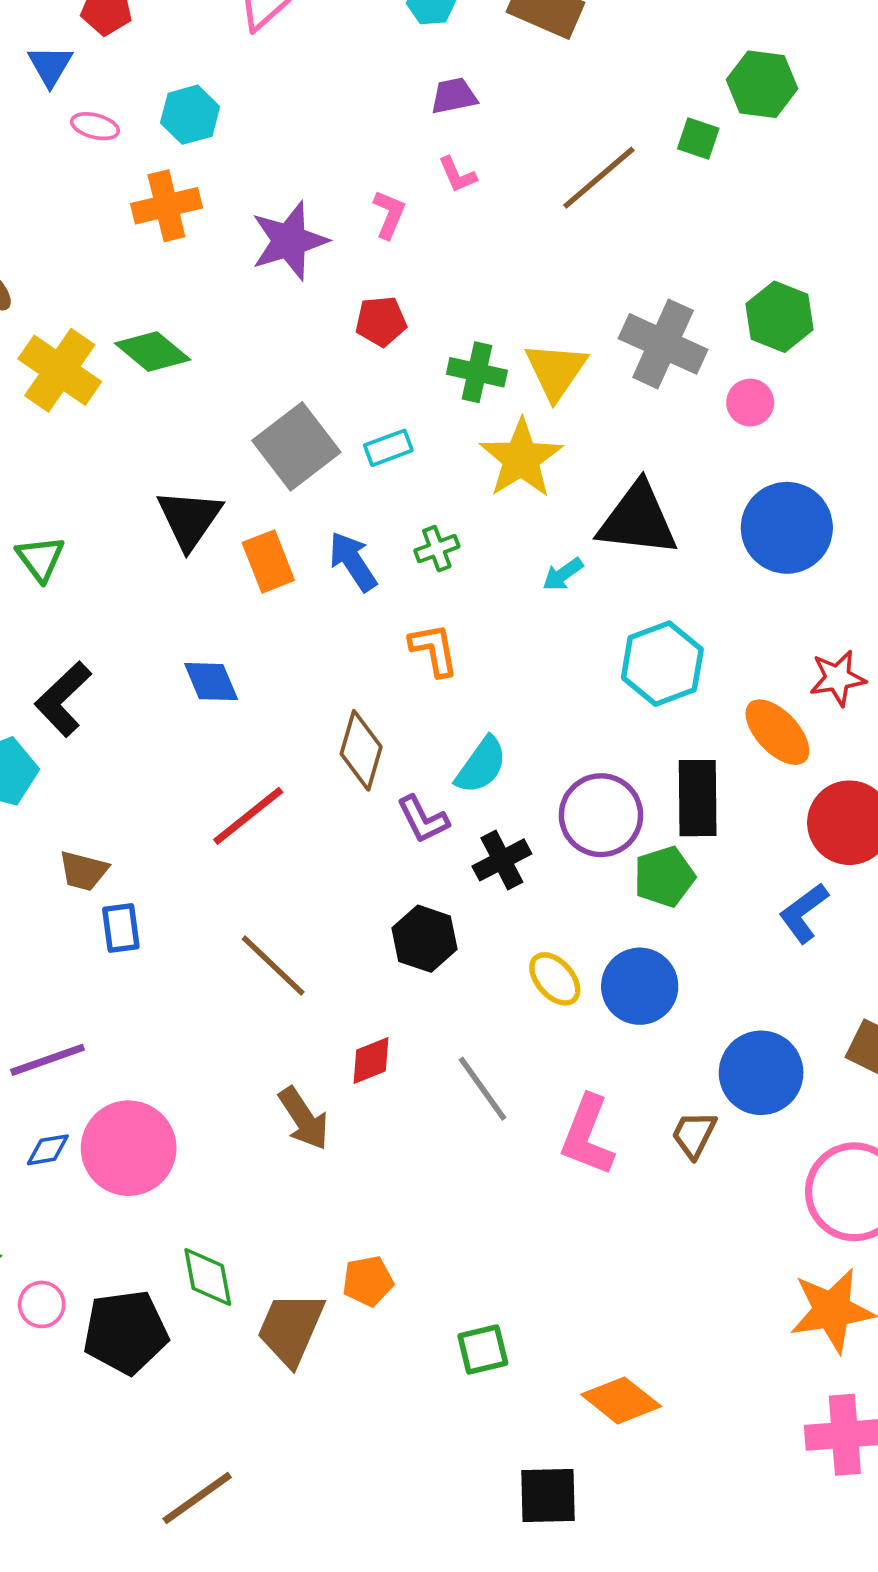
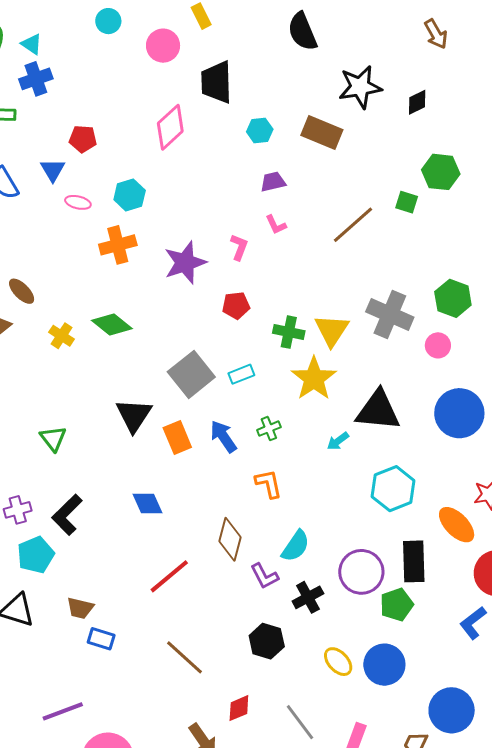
yellow cross: (60, 370) -> (62, 336), size x0.6
blue rectangle: (121, 928) -> (101, 639), turned -64

